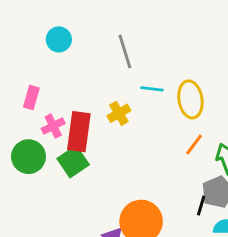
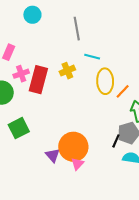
yellow ellipse: (190, 99) -> (105, 81), moved
orange line: (194, 144) -> (123, 91), moved
green square: (73, 162) -> (19, 128), moved

